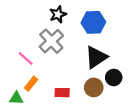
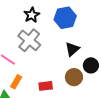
black triangle: (96, 57) -> (72, 49), size x0.7

